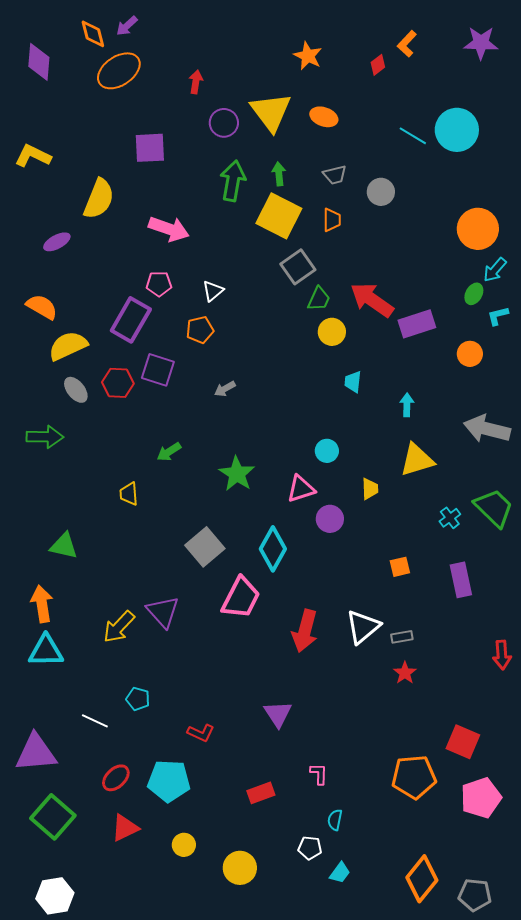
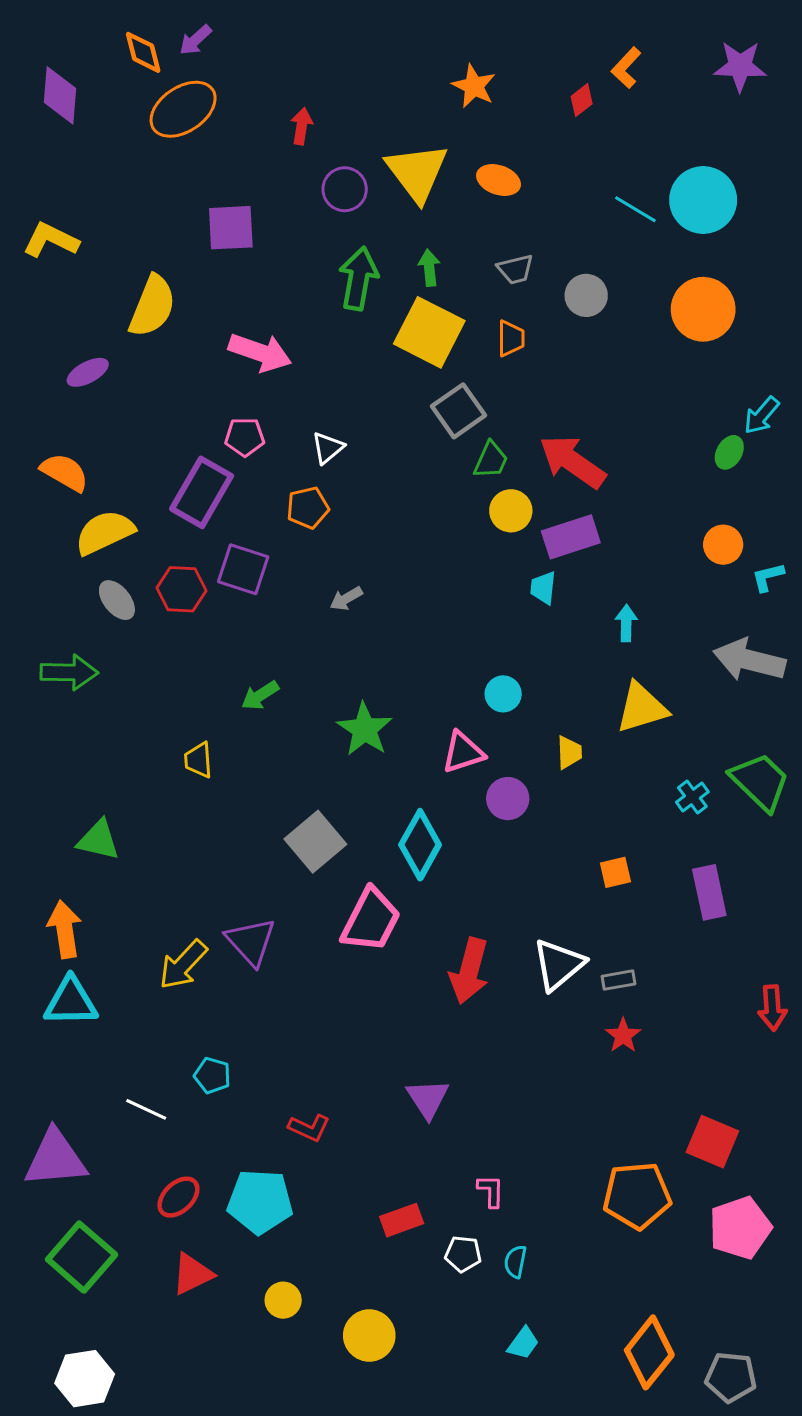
orange circle: (478, 229) -> (703, 309), moved
cyan L-shape: (498, 316) -> (768, 577), moved
purple rectangle: (417, 324) -> (571, 537), moved
white pentagon: (310, 848) -> (463, 1254), moved

